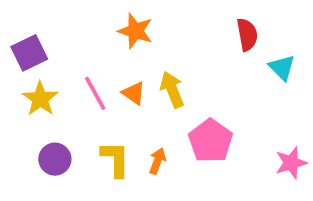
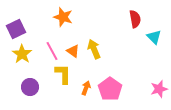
orange star: (135, 31) -> (63, 17), moved
pink pentagon: (211, 141) -> (110, 89), moved
yellow L-shape: (115, 159) -> (63, 74), moved

